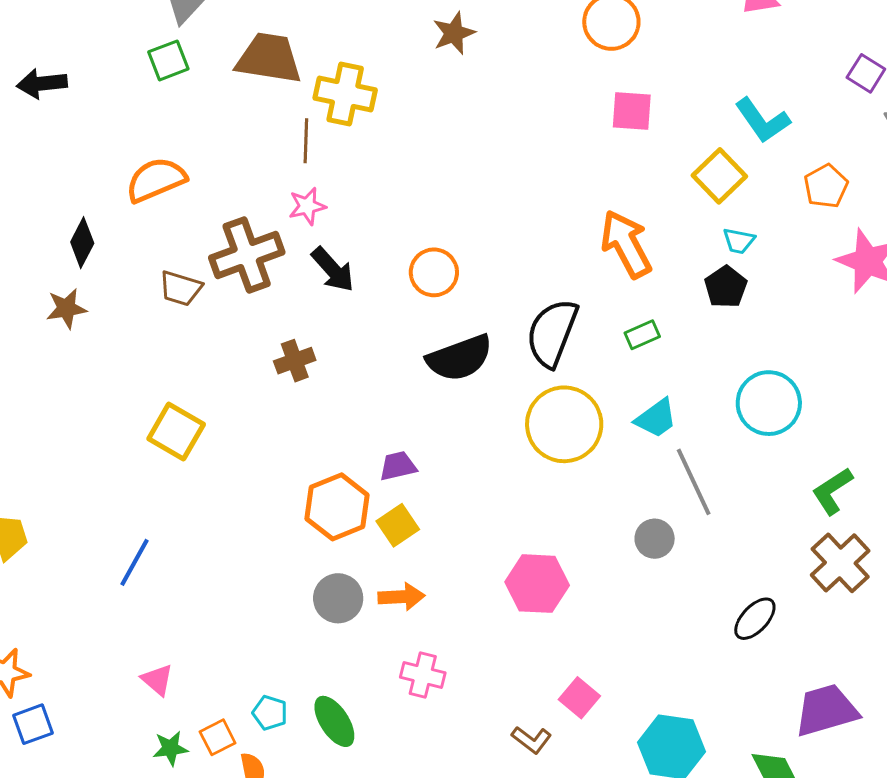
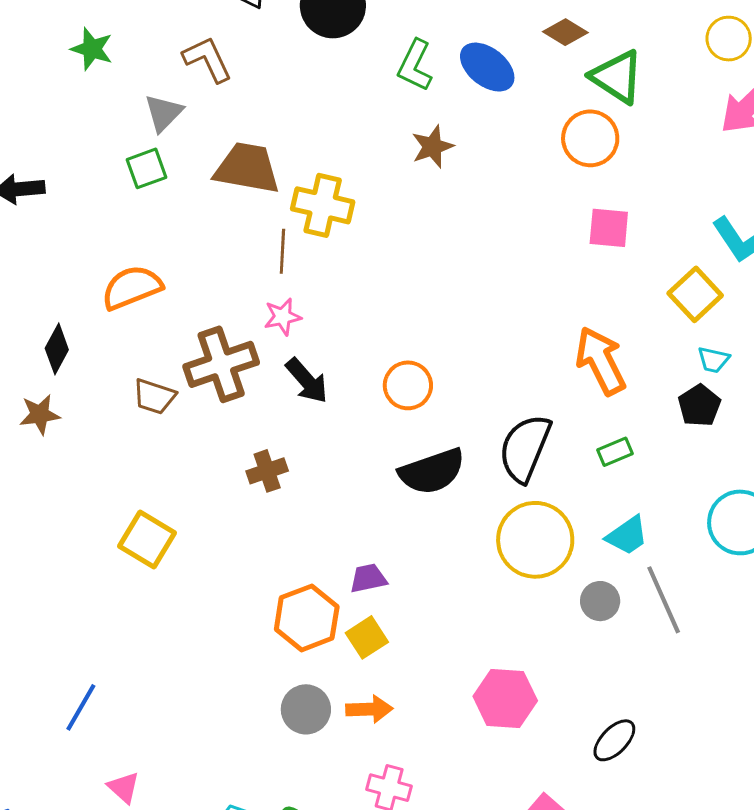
gray circle: (655, 539) -> (600, 601), moved
blue line: (134, 562) -> (81, 707), moved
black ellipse: (755, 619) -> (614, 740), moved

